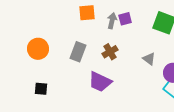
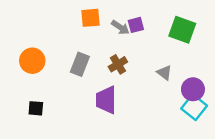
gray arrow: (112, 21) -> (120, 27), turned 112
purple trapezoid: (100, 82) -> (106, 100), turned 65

